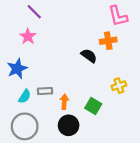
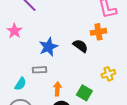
pink star: (28, 36) -> (14, 31), moved
blue star: (17, 69) -> (48, 47), moved
gray rectangle: (45, 91) -> (39, 70), moved

